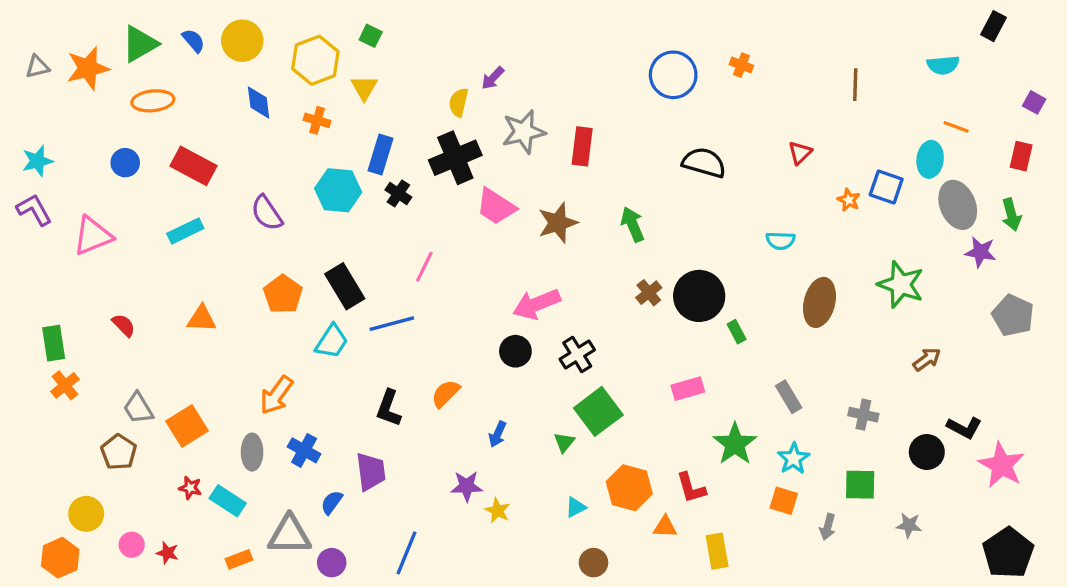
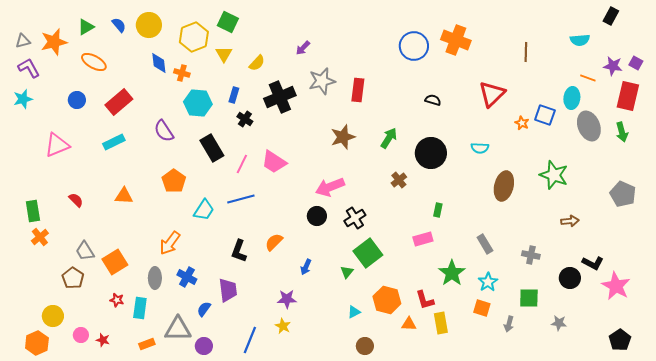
green square: (371, 36) -> (228, 22), size x1.5
green triangle: (140, 44) -> (86, 27), size x0.7
orange cross: (741, 65) -> (456, 40), size x2.0
orange ellipse: (153, 101) -> (94, 62), turned 35
yellow semicircle: (459, 102) -> (257, 63), moved, turned -150
orange cross: (317, 120) -> (182, 73), moved
red triangle: (800, 153) -> (492, 94), size x1.8
blue rectangle: (380, 154) -> (234, 95), size x0.7
red rectangle: (1021, 156) -> (628, 96), size x1.6
black semicircle: (704, 163) -> (433, 100), size x0.6
red rectangle: (193, 166) -> (119, 102), turned -68
cyan hexagon: (338, 190) -> (198, 103), moved
pink trapezoid: (496, 207) -> (274, 162), moved
purple L-shape: (34, 210) -> (29, 68), moved
green arrow: (633, 224) -> (389, 138), turned 55
purple star: (980, 252) -> (613, 66), moved
pink line: (424, 267) -> (242, 164), moved
black rectangle: (345, 286) -> (212, 148), moved
black circle: (699, 296) -> (431, 153), moved
green rectangle: (737, 332) -> (438, 210), moved, turned 40
brown arrow: (927, 359) -> (570, 221), turned 30
cyan rectangle: (228, 501) -> (140, 308), turned 65
yellow star: (498, 511) -> (283, 326), moved
yellow rectangle: (717, 551) -> (441, 323), moved
black pentagon: (1008, 553) -> (620, 340), size x0.7

